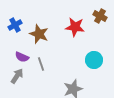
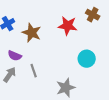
gray line: (41, 64) -> (34, 71), moved

